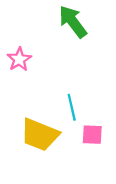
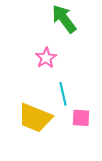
pink star: (19, 59) -> (46, 58), moved

